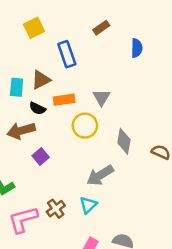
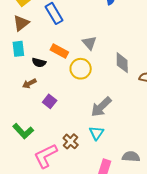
brown triangle: (41, 80) -> (21, 23), moved
orange rectangle: (64, 100) -> (59, 51), turned 48
brown arrow: (21, 131) -> (29, 83), size x0.6
gray diamond: (124, 141) -> (122, 63), moved

